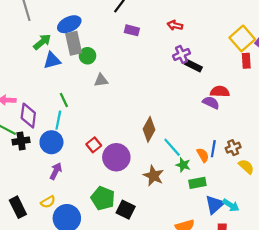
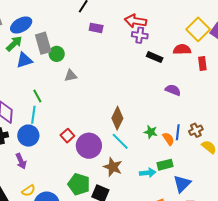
blue ellipse: (69, 24) -> (21, 25), moved
red arrow: (175, 25) -> (135, 21), size x1.5
purple cross: (182, 54) -> (140, 35), moved, turned 35
red rectangle: (246, 61) -> (202, 64), moved
red semicircle: (220, 92) -> (182, 49), moved
cyan line: (172, 147) -> (120, 141), moved
green star: (183, 165) -> (151, 132), moved
purple arrow: (56, 171) -> (21, 161), moved, turned 133
brown star: (154, 176) -> (113, 167), moved
cyan arrow: (231, 205) -> (148, 173), moved, turned -35

